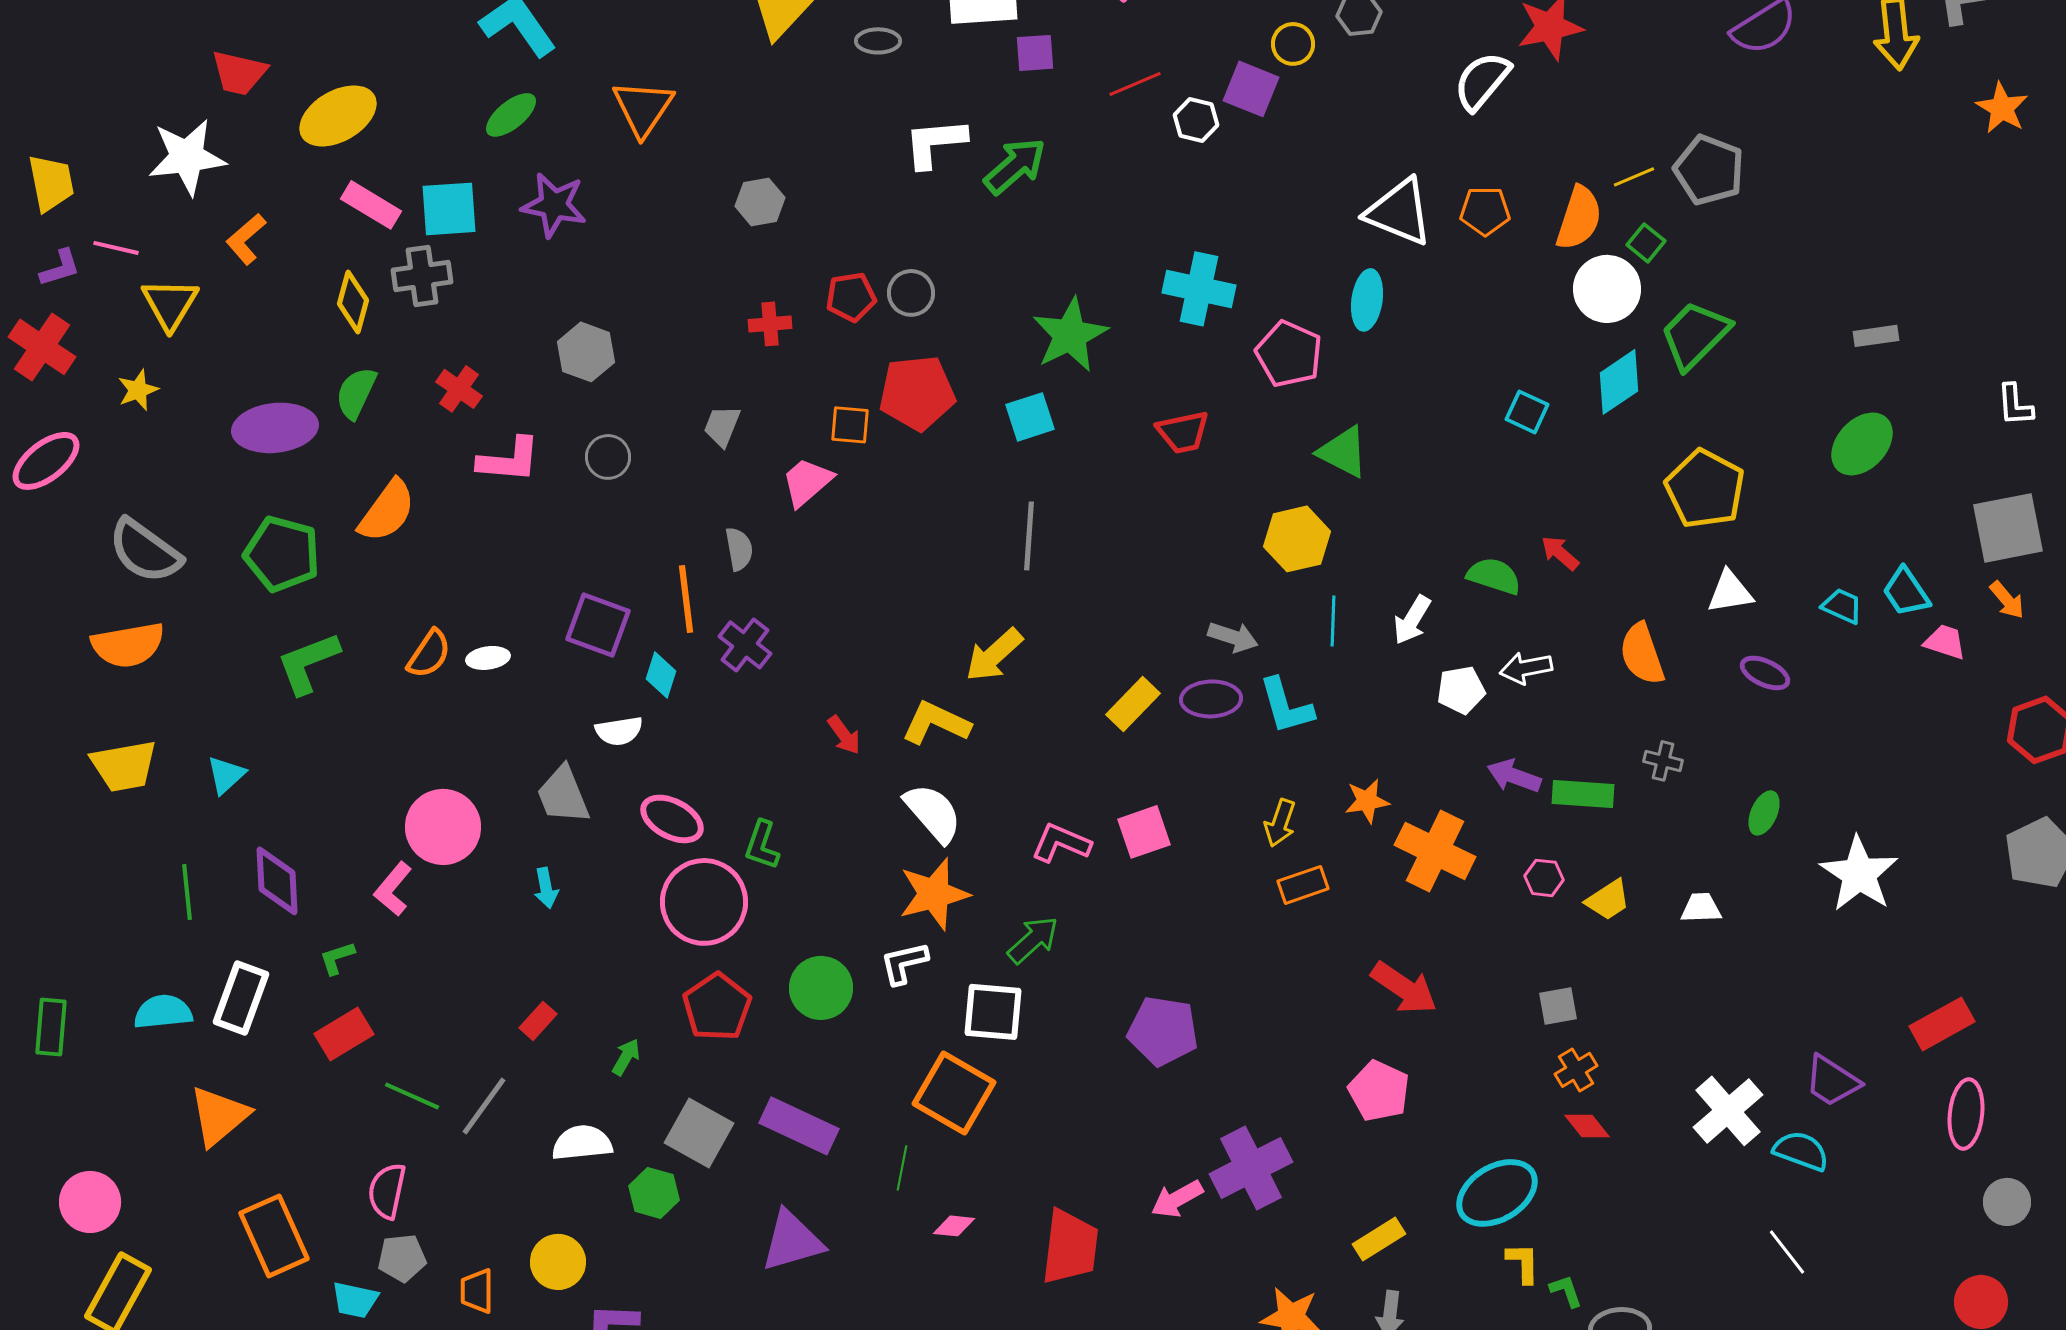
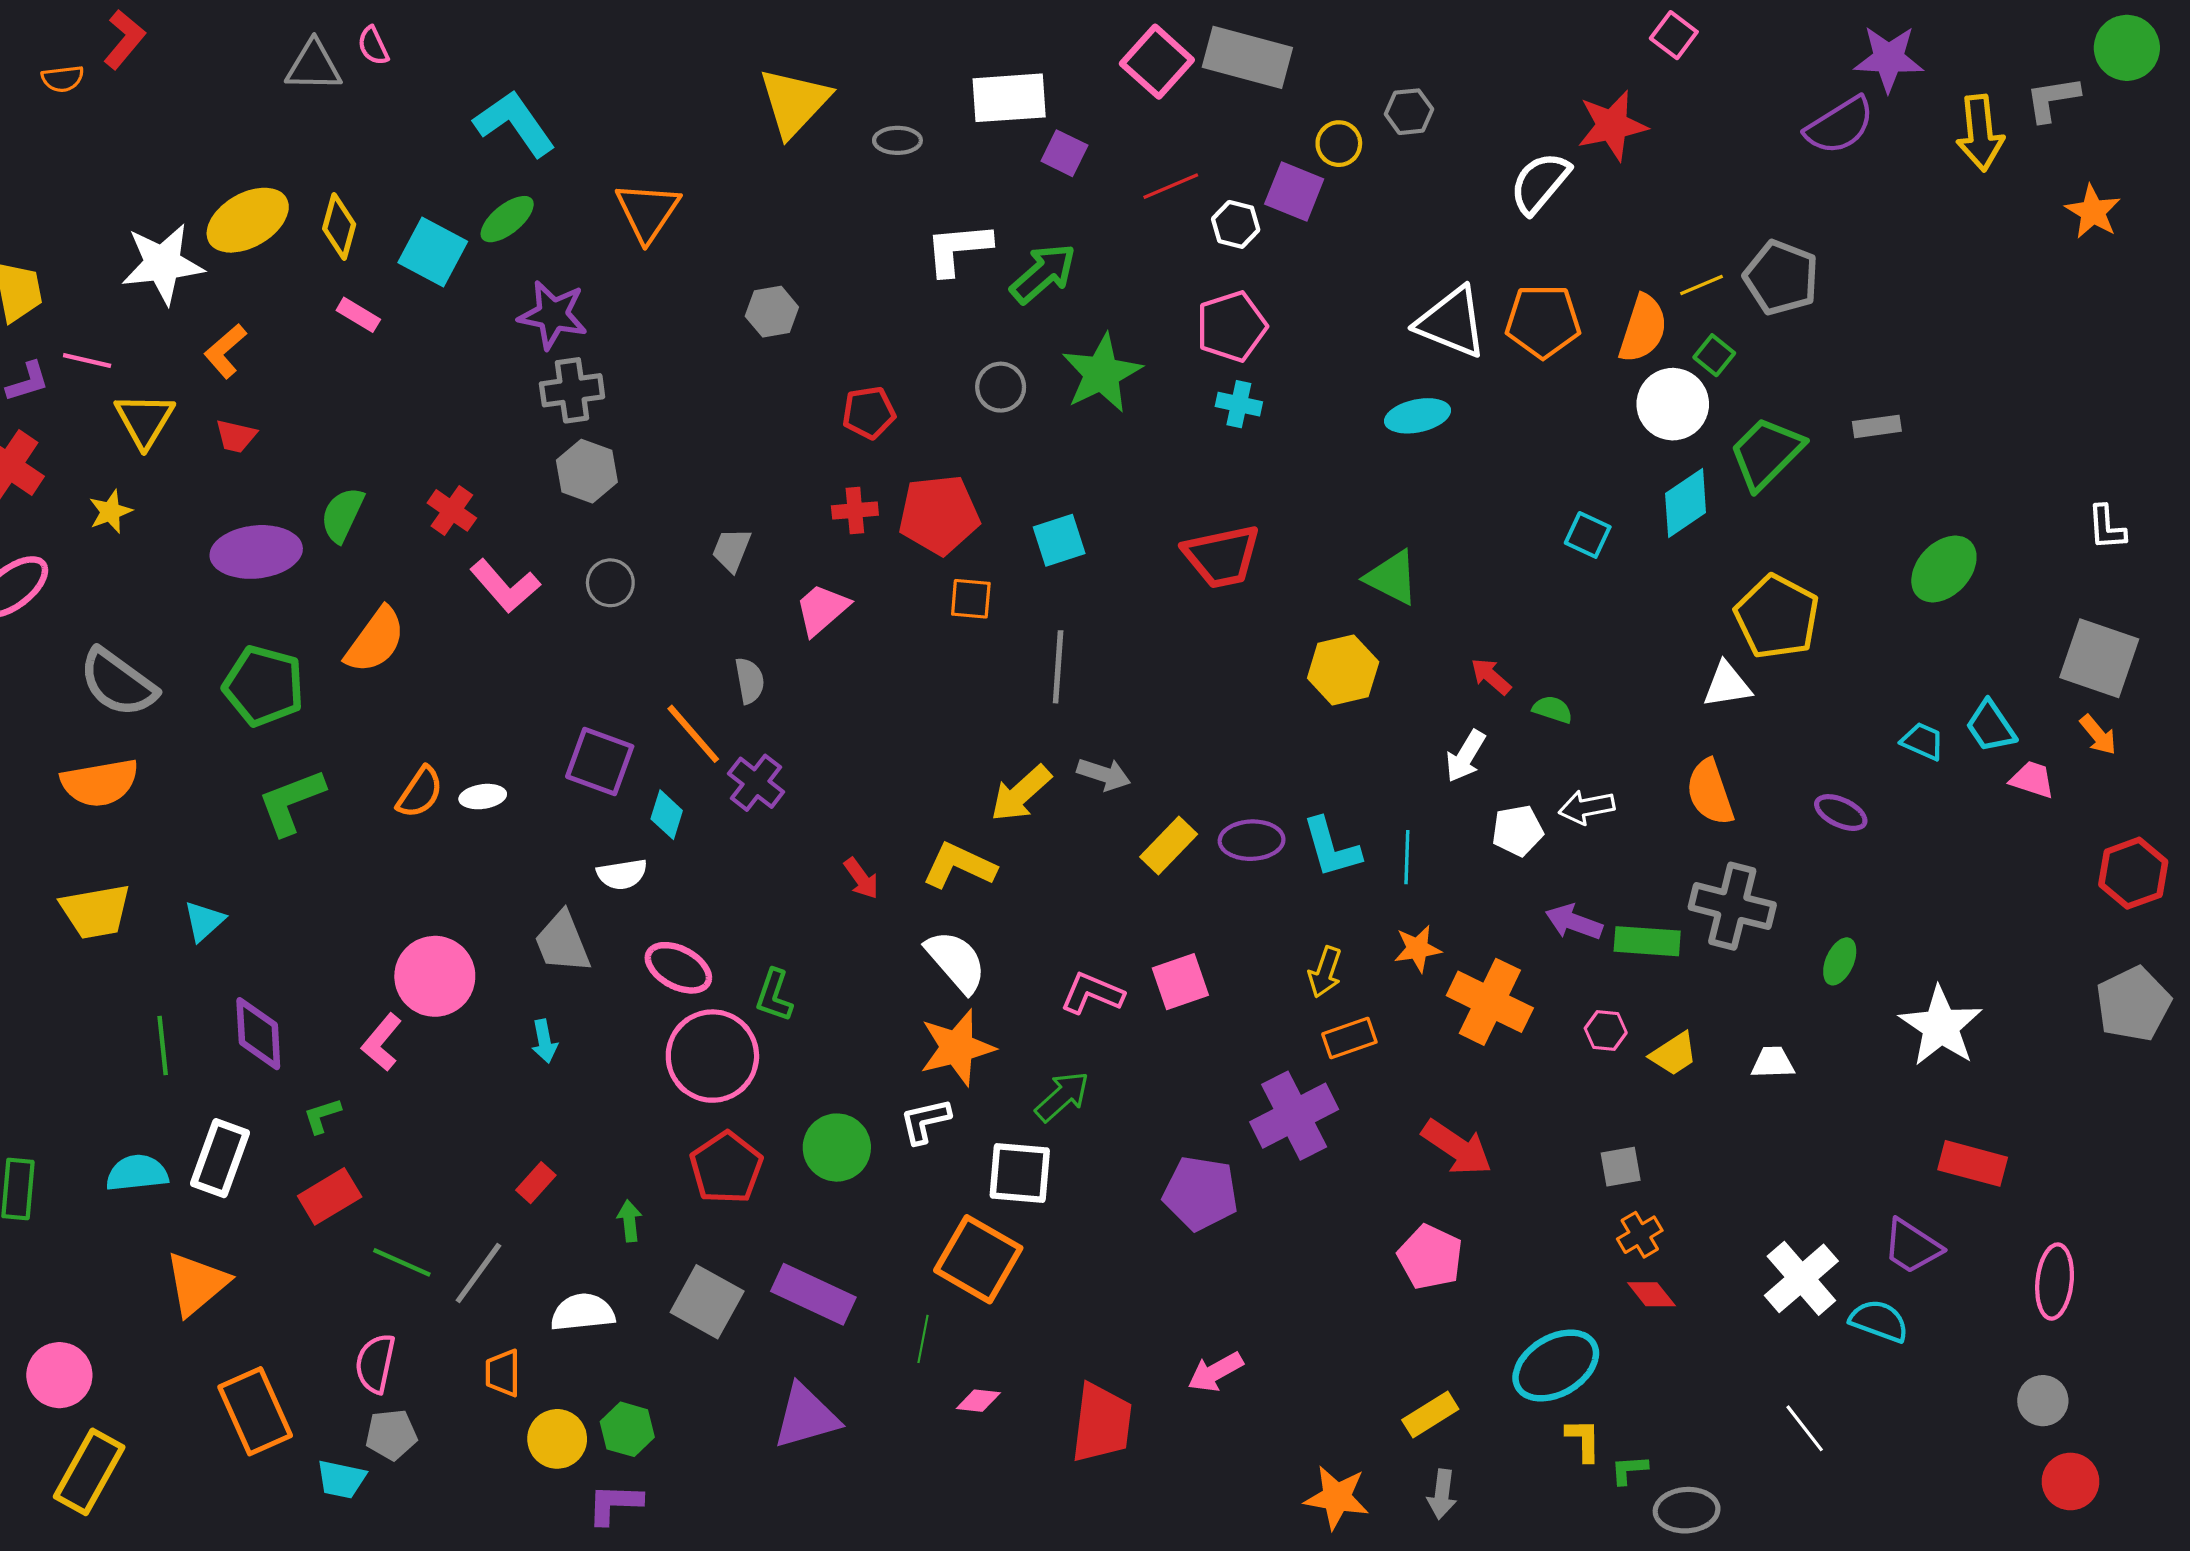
purple square: (1035, 53) -> (1064, 153), turned 30
red trapezoid: (239, 73) -> (236, 436), moved, size x0.7
yellow ellipse: (338, 116) -> (248, 220), moved
pink rectangle: (371, 205) -> (358, 315), size x0.7
cyan square: (449, 209) -> (433, 252), moved, turned 32
orange pentagon: (1485, 211) -> (1543, 321), size x1.4
gray cross: (422, 276) -> (572, 390), moved
cyan cross: (1199, 289) -> (1239, 404), size x0.6
gray circle: (911, 293) -> (1001, 387), moved
cyan ellipse: (1367, 300) -> (1418, 416), turned 70
yellow diamond: (353, 302) -> (339, 227), moved
red cross: (770, 324) -> (855, 510), moved
green star: (1070, 335) -> (1102, 373), moved
gray rectangle: (1876, 336) -> (1877, 426), moved
pink pentagon: (1289, 354) -> (1231, 326), moved, turned 30
orange square: (850, 425) -> (971, 599), moved
red trapezoid: (1183, 432) -> (1222, 556), size x1.4
pink L-shape: (509, 460) -> (505, 586), turned 44
gray square: (2008, 528) -> (2099, 658), turned 30
red arrow: (1560, 553) -> (1491, 676), moved
green semicircle: (1494, 576) -> (1553, 709), size x0.7
white triangle: (1730, 592) -> (1727, 685), moved
orange line: (686, 599) -> (693, 734), turned -34
cyan line: (1333, 621) -> (1407, 857), moved
gray arrow: (1233, 637) -> (1104, 774), moved
gray cross: (1663, 761) -> (1732, 906), size x2.0
red rectangle: (1942, 1024) -> (1973, 1163), moved, turned 44
green arrow: (626, 1057) -> (629, 1221), turned -36
purple cross: (1251, 1168) -> (1294, 1116), moved
green hexagon: (654, 1193) -> (627, 1429), moved
gray circle: (2007, 1202) -> (2043, 1401), moved
white line: (1787, 1252) -> (1805, 1428), moved
orange trapezoid: (477, 1291) -> (503, 1373), moved
green L-shape: (1566, 1291) -> (1629, 1470), turned -75

